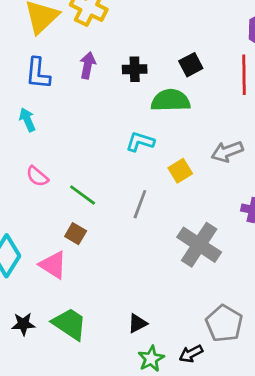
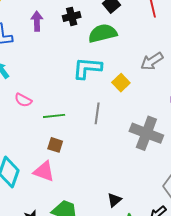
cyan L-shape: (140, 142) -> (87, 68), size x1.4
pink semicircle: (37, 176) -> (23, 100), moved
green line: (83, 195) -> (54, 116), turned -30

